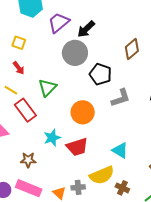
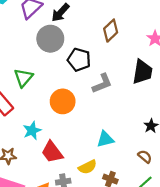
red trapezoid: (77, 147) -> (52, 152), moved, turned 75
cyan triangle: (120, 150) -> (105, 139), turned -42
yellow semicircle: (102, 175) -> (88, 167), size x0.7

